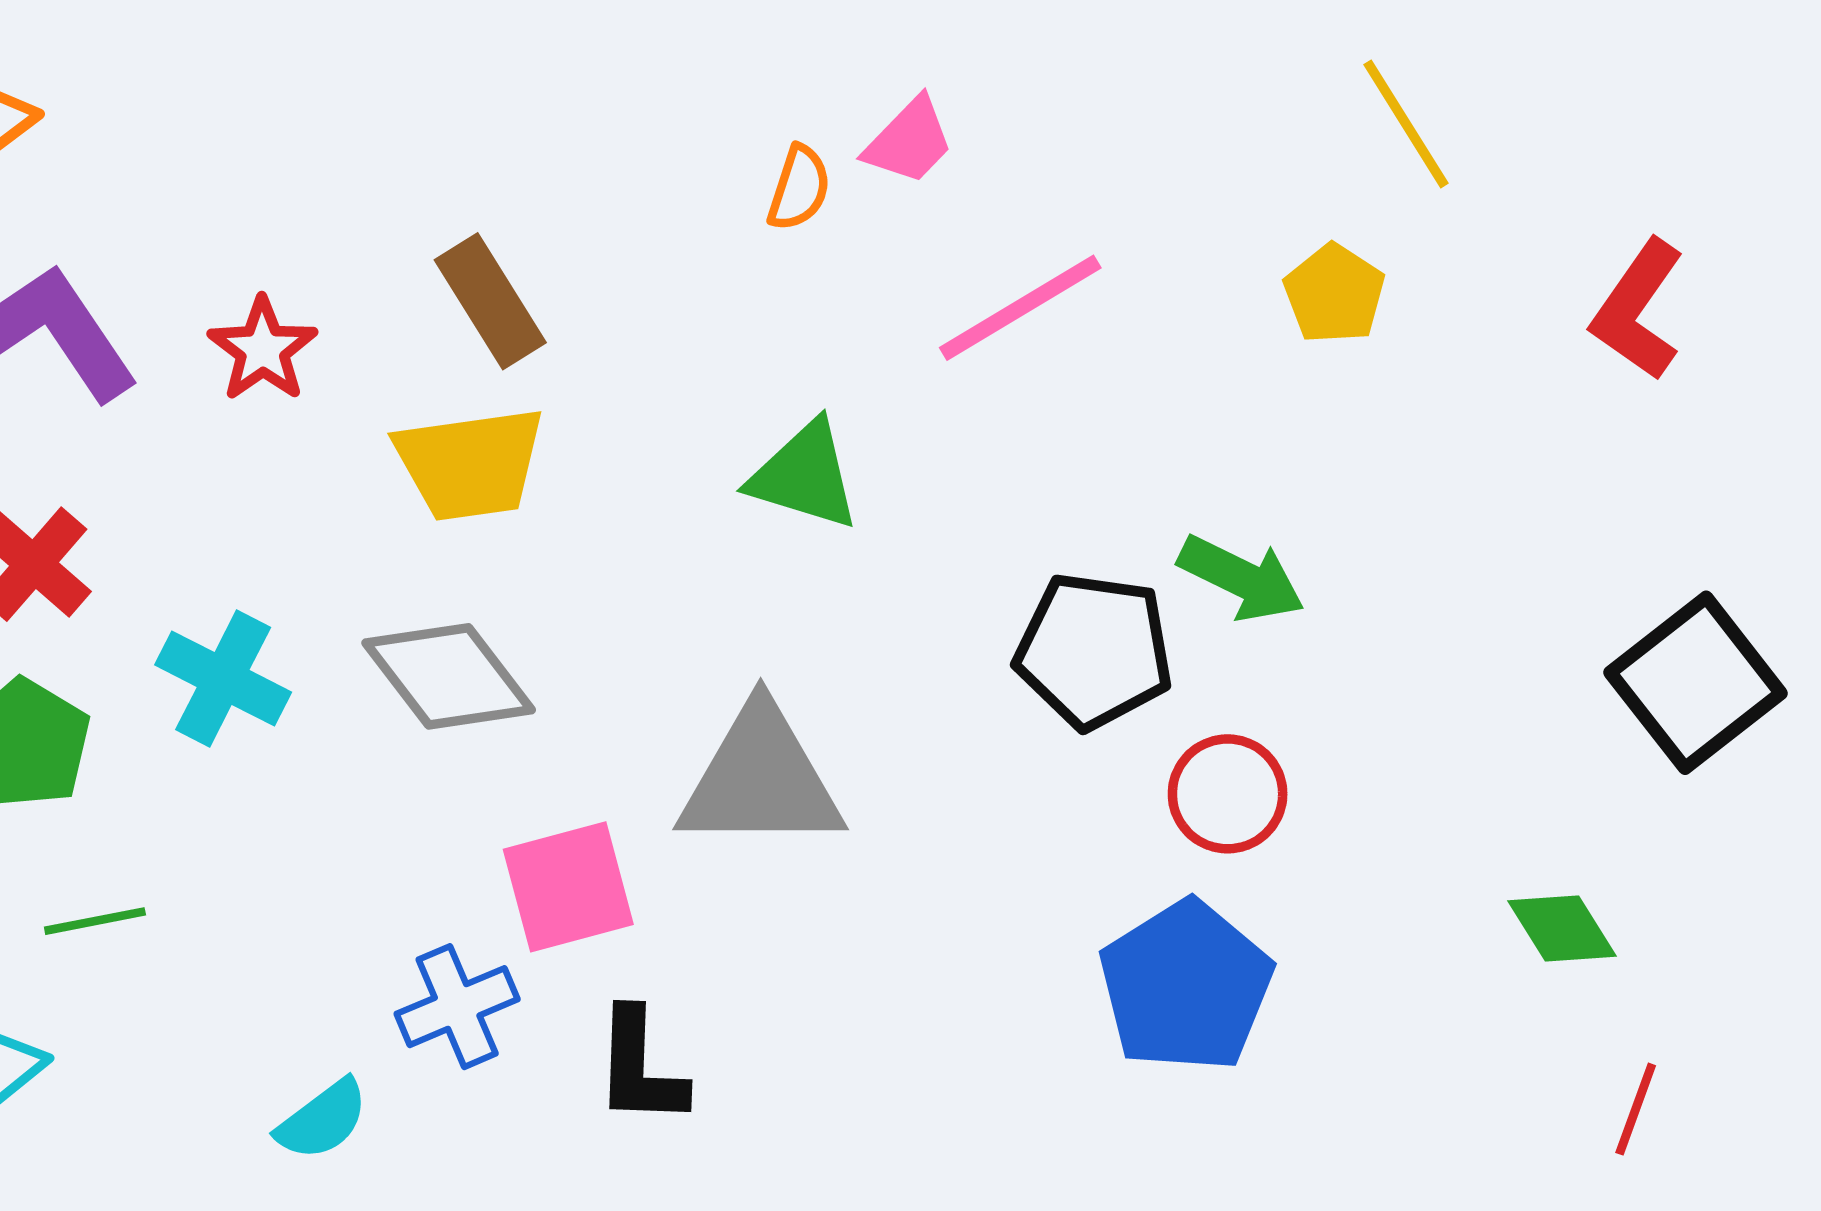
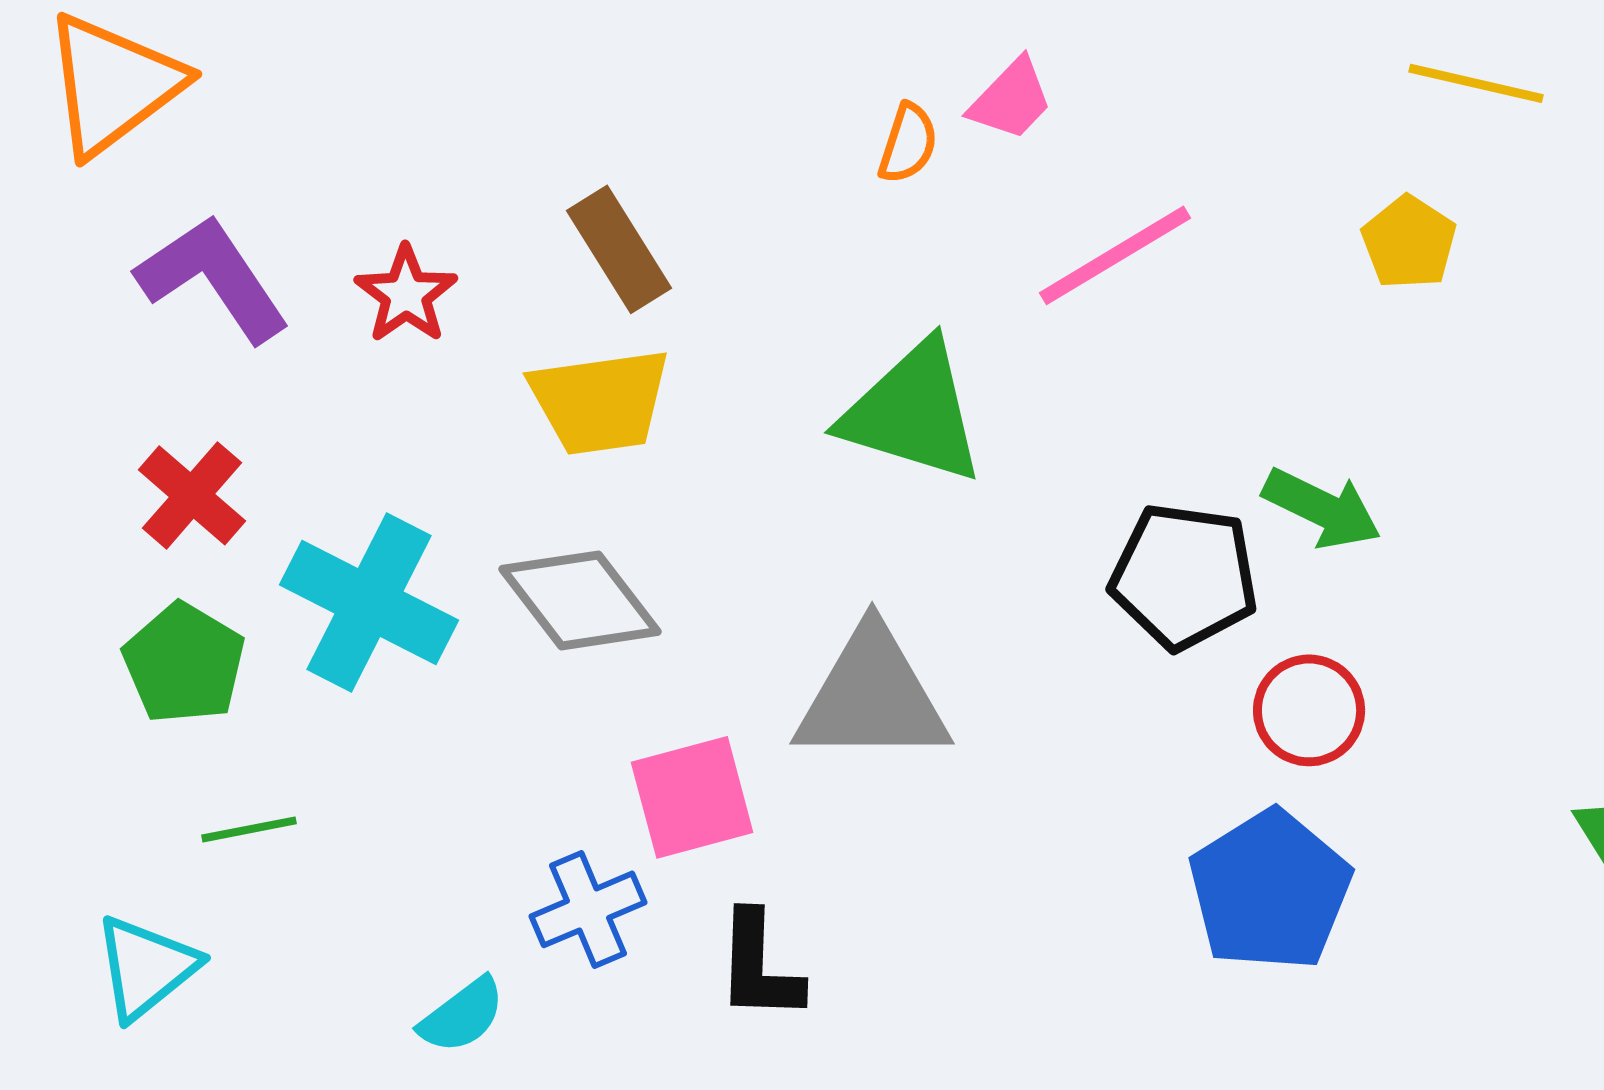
yellow line: (1406, 124) -> (1476, 83), turned -45
green triangle: (804, 475) -> (913, 412), size x1.4
cyan cross: (223, 678) -> (369, 602), size x1.4

